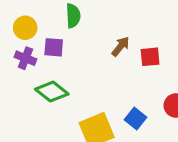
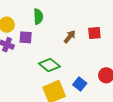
red square: (150, 57) -> (94, 33), moved
green diamond: (52, 92) -> (49, 65), moved

